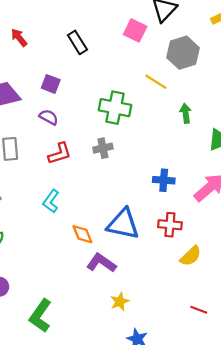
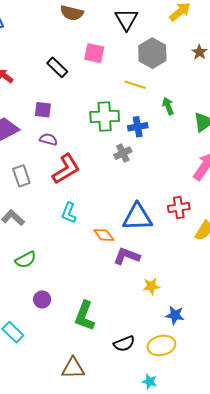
pink square: (135, 30) -> (94, 53), moved
gray cross: (103, 148) -> (123, 153), moved
red L-shape: (60, 153) -> (66, 169), size x1.4
blue cross: (164, 180) -> (138, 127), moved
yellow star: (120, 302) -> (151, 286), turned 30

